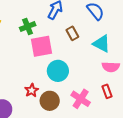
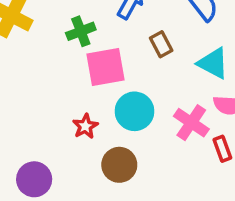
red star: (32, 90) -> (85, 126), moved
pink cross: (81, 99) -> (191, 123), moved

